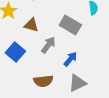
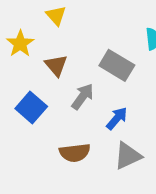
brown triangle: (31, 25) -> (56, 65), turned 35

